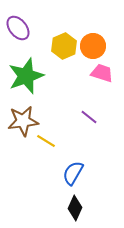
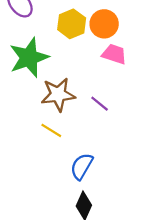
brown star: (23, 121) -> (58, 95), moved

